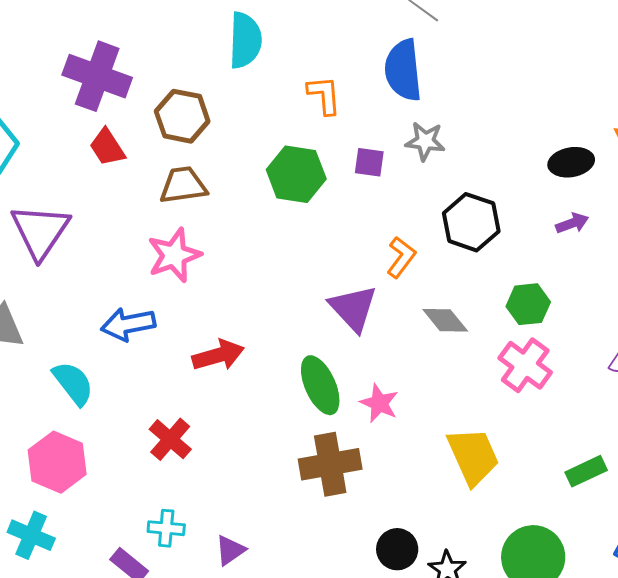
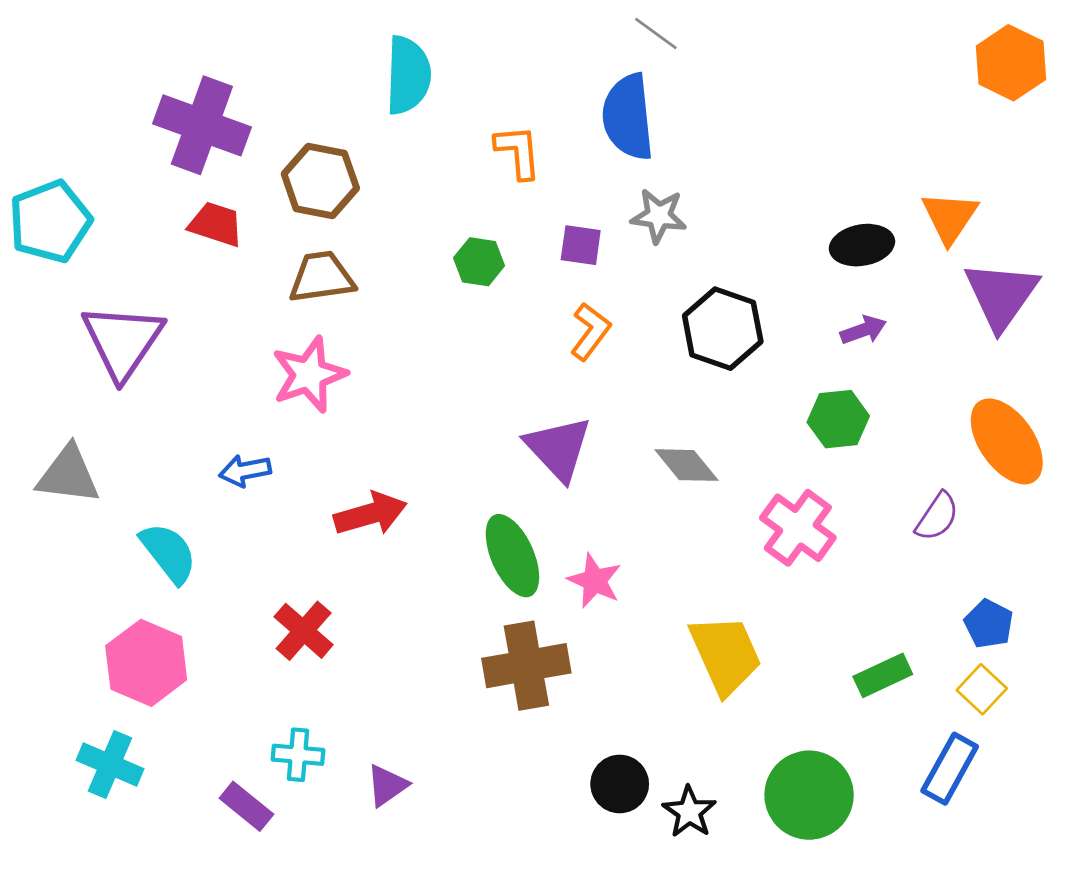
red trapezoid: (107, 147) -> (216, 224), turned 141
green hexagon: (296, 174) -> (479, 262), size x0.6
orange L-shape: (401, 257) -> (590, 331), moved
green hexagon: (528, 304) -> (838, 419), moved
blue arrow: (128, 324) -> (245, 471), size x0.7

